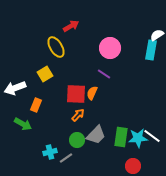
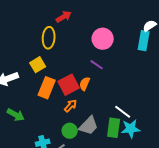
yellow ellipse: (56, 47) -> (49, 38), turned 35
red square: (76, 94) -> (69, 85), turned -30
orange rectangle: (36, 105) -> (47, 88), moved, size x1.5
white line: (152, 136) -> (123, 112), moved

